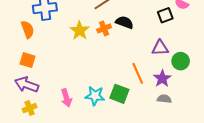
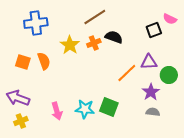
orange semicircle: (28, 29) -> (44, 61), moved
orange square: (28, 60) -> (23, 62), moved
orange line: (138, 73) -> (127, 73), moved, turned 70

